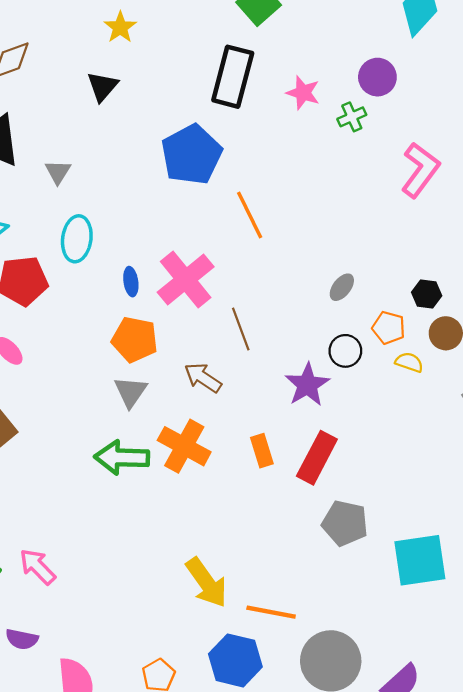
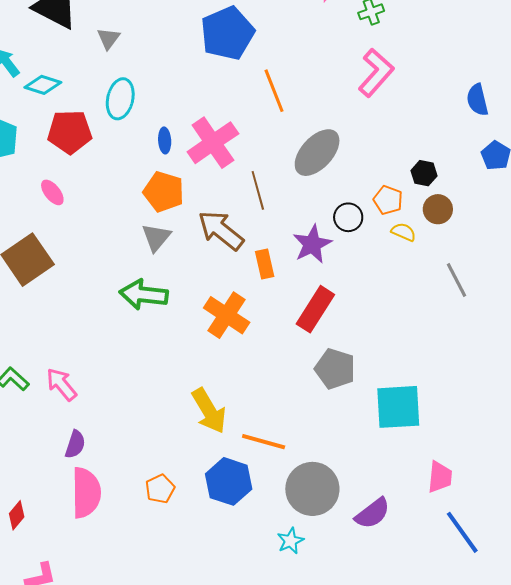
pink L-shape: (420, 170) -> (376, 73), moved
gray ellipse: (342, 287) -> (317, 153), moved, size x2.0
brown arrow: (203, 378) -> (221, 230), size x1.4
orange cross: (184, 446) -> (227, 315), moved
orange rectangle: (262, 451) -> (265, 264), moved
purple semicircle: (22, 639) -> (75, 444), moved, turned -88

